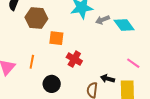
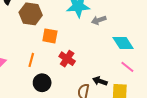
cyan diamond: (124, 25) -> (123, 43), moved
orange line: (32, 62) -> (31, 60), moved

